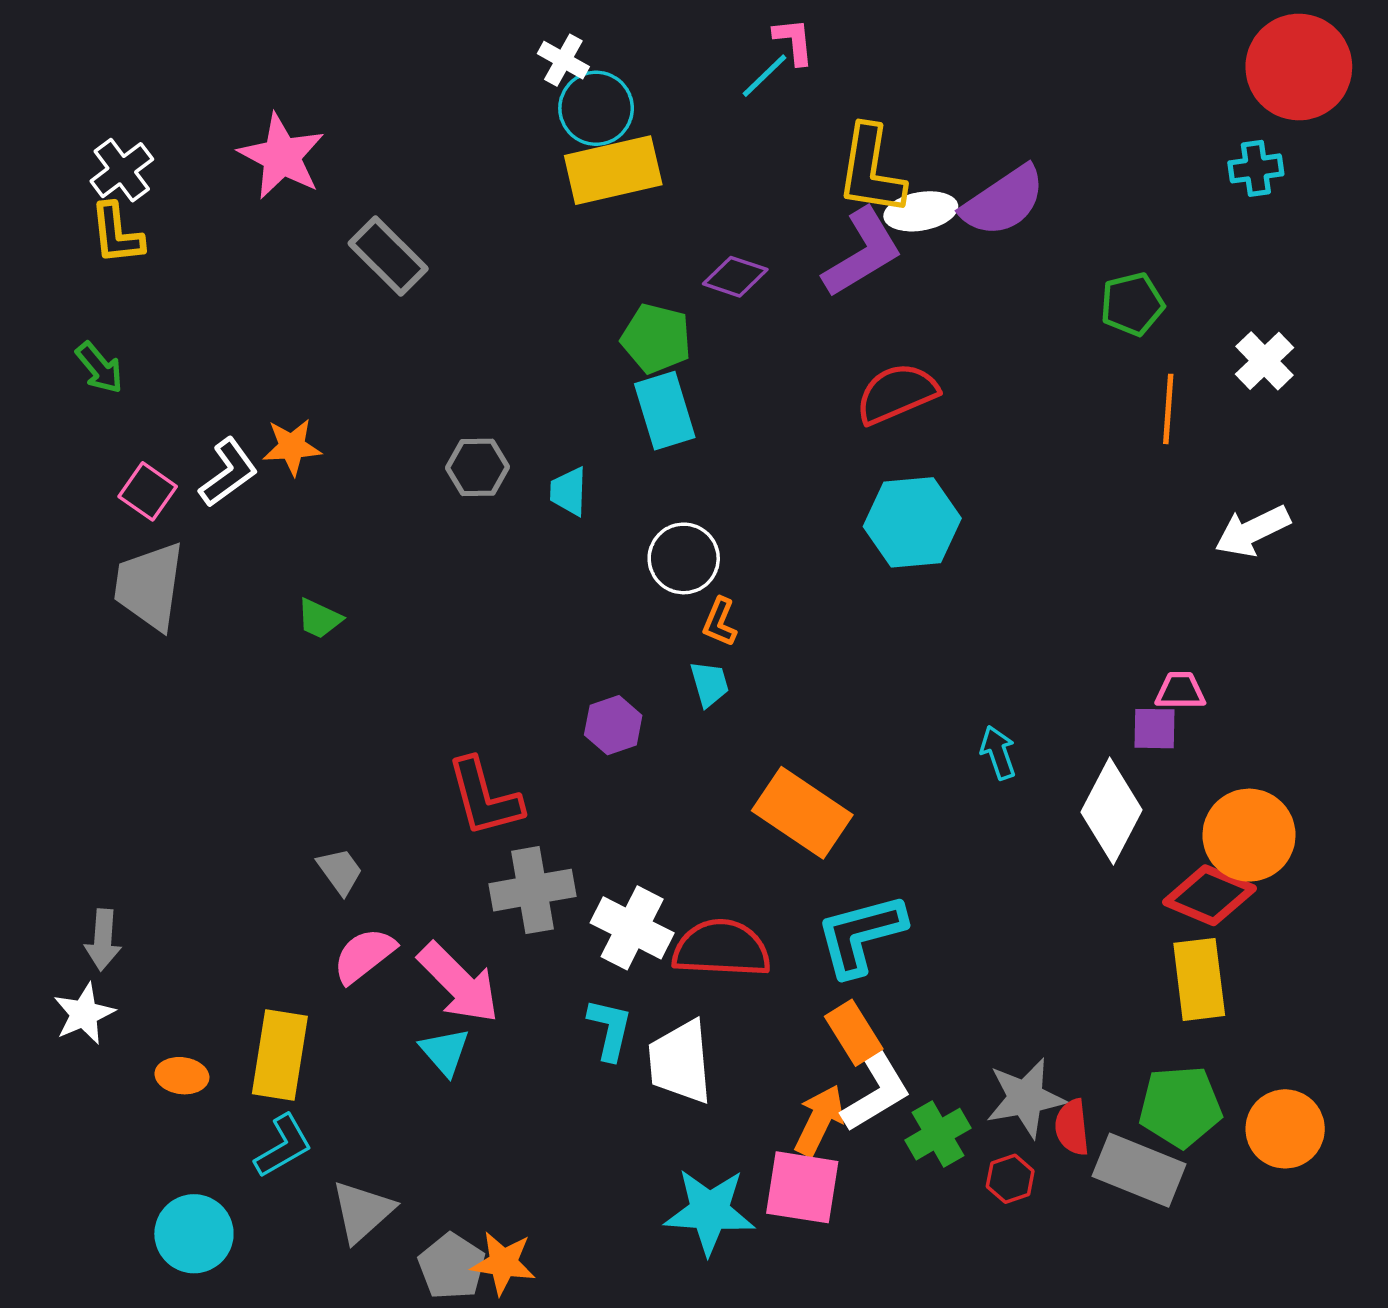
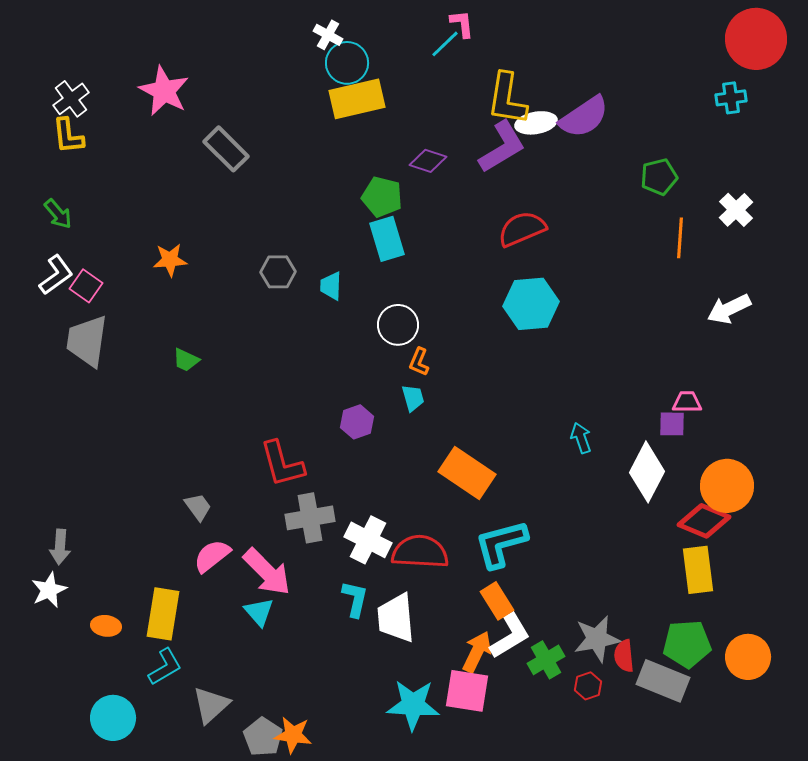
white L-shape: (228, 473) -> (56, 275), moved

